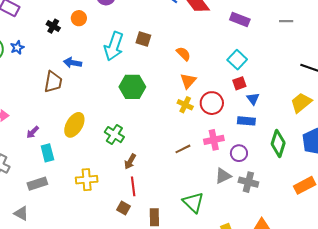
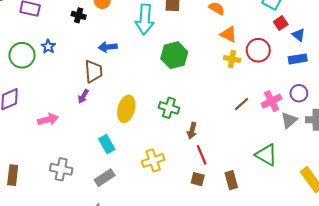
orange triangle: (188, 81) -> (229, 34), turned -30
purple arrow: (33, 132) -> (83, 96), moved
pink cross: (214, 140) -> (272, 101), moved

